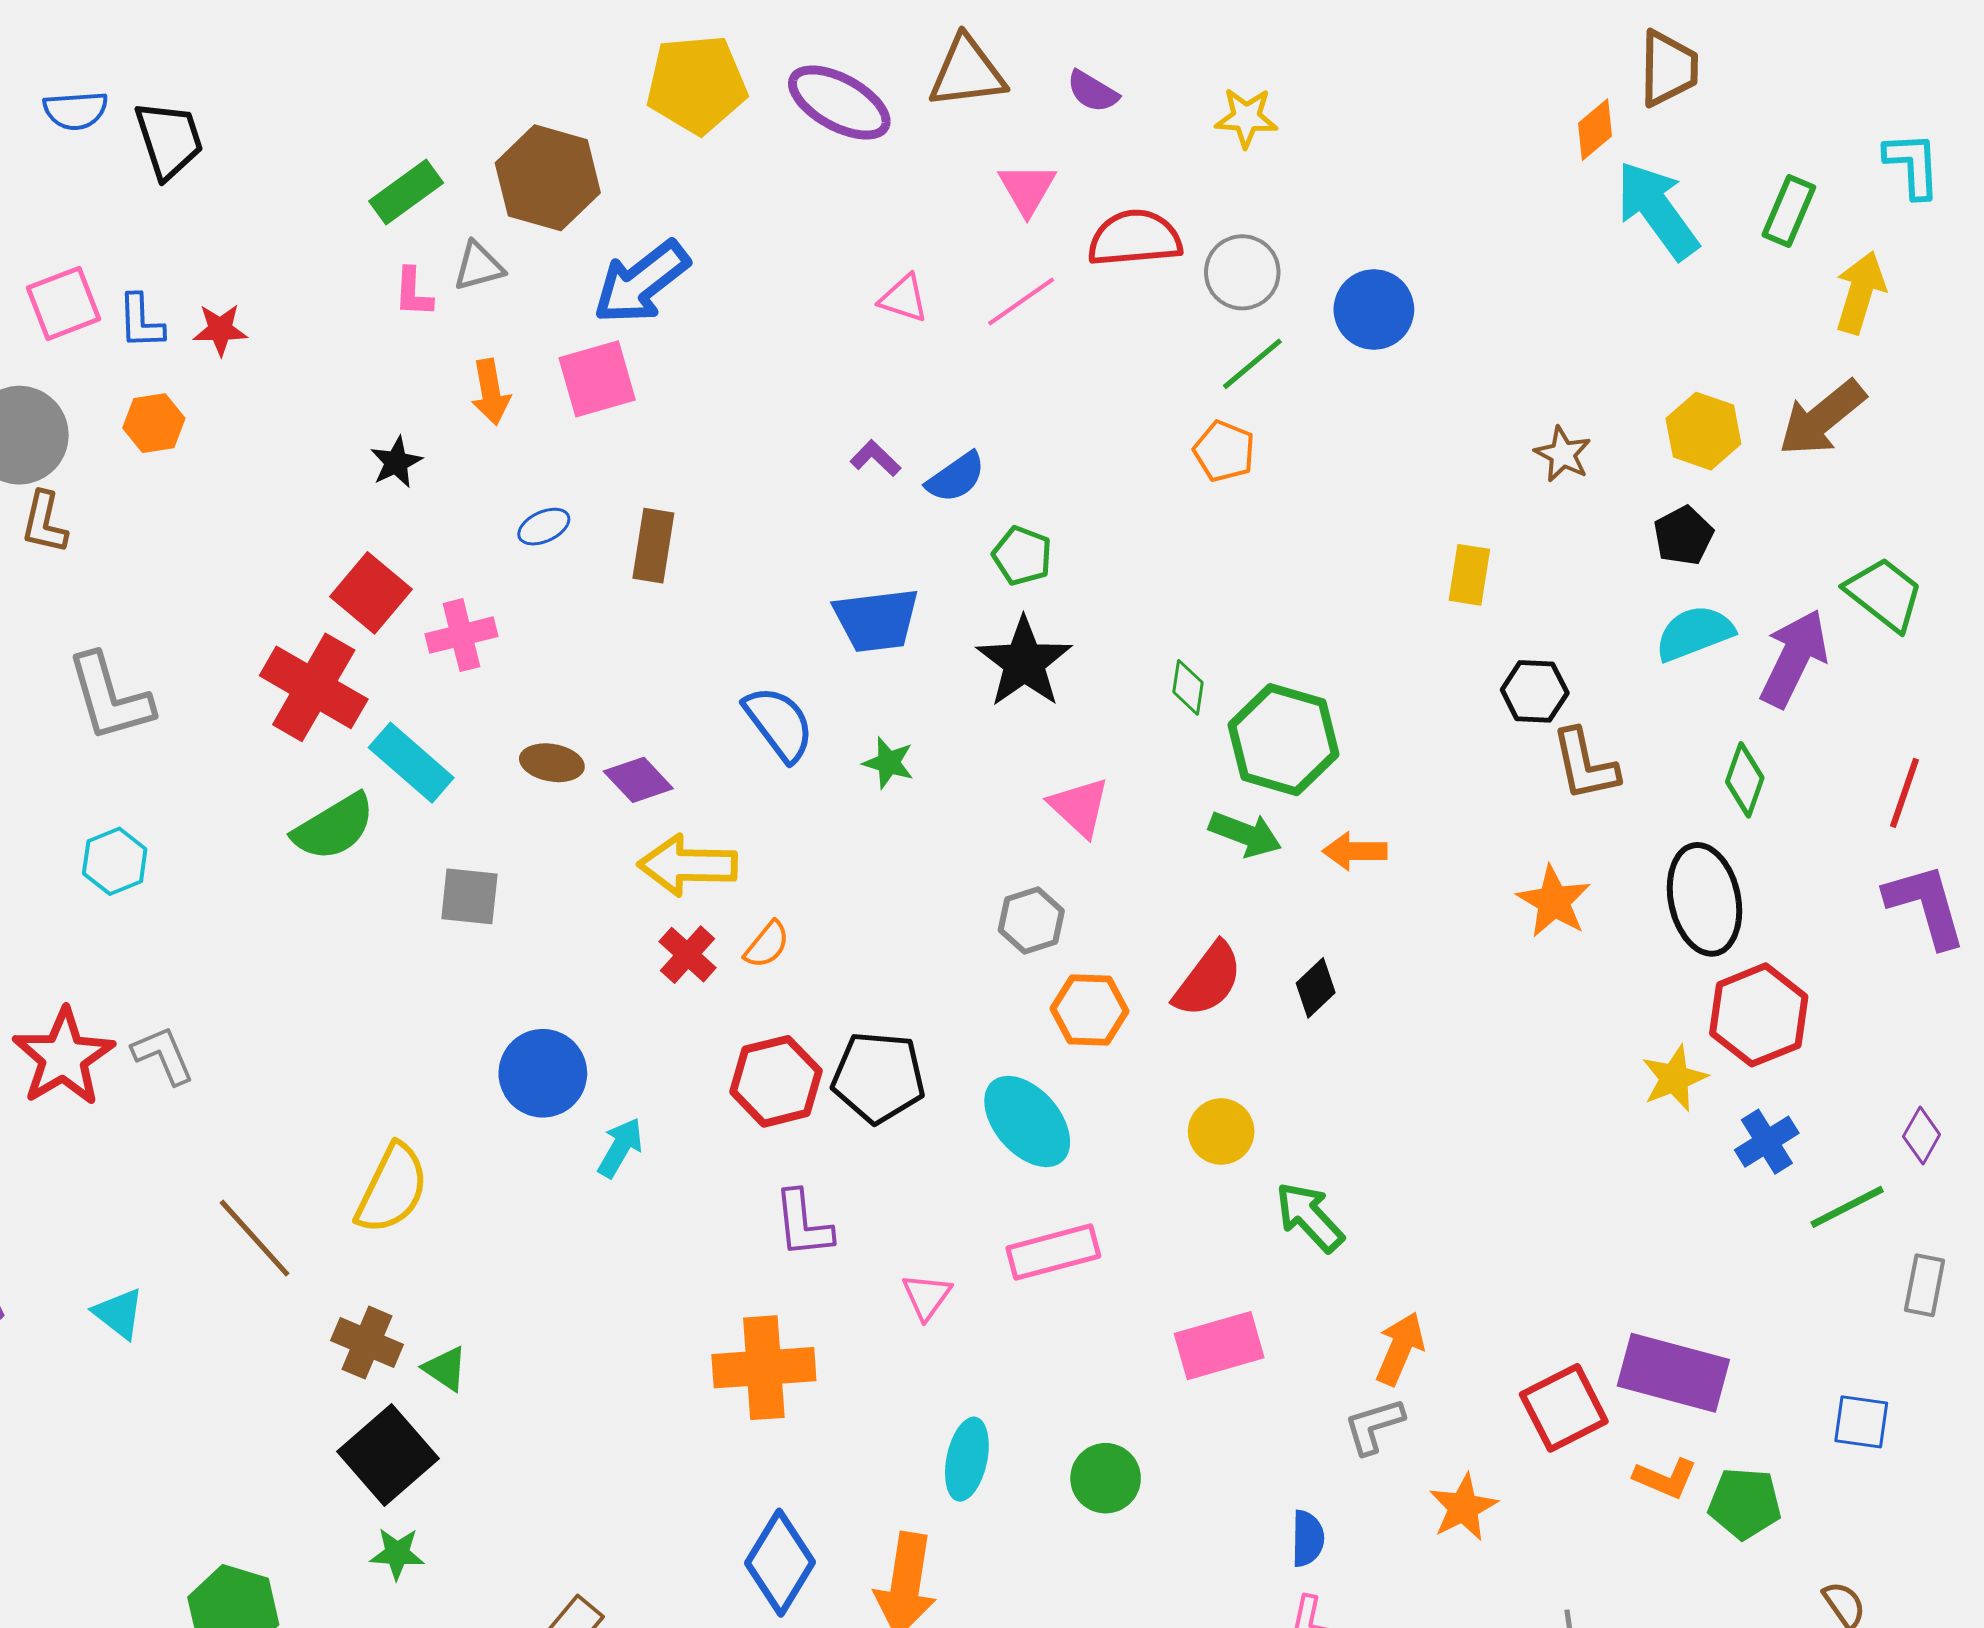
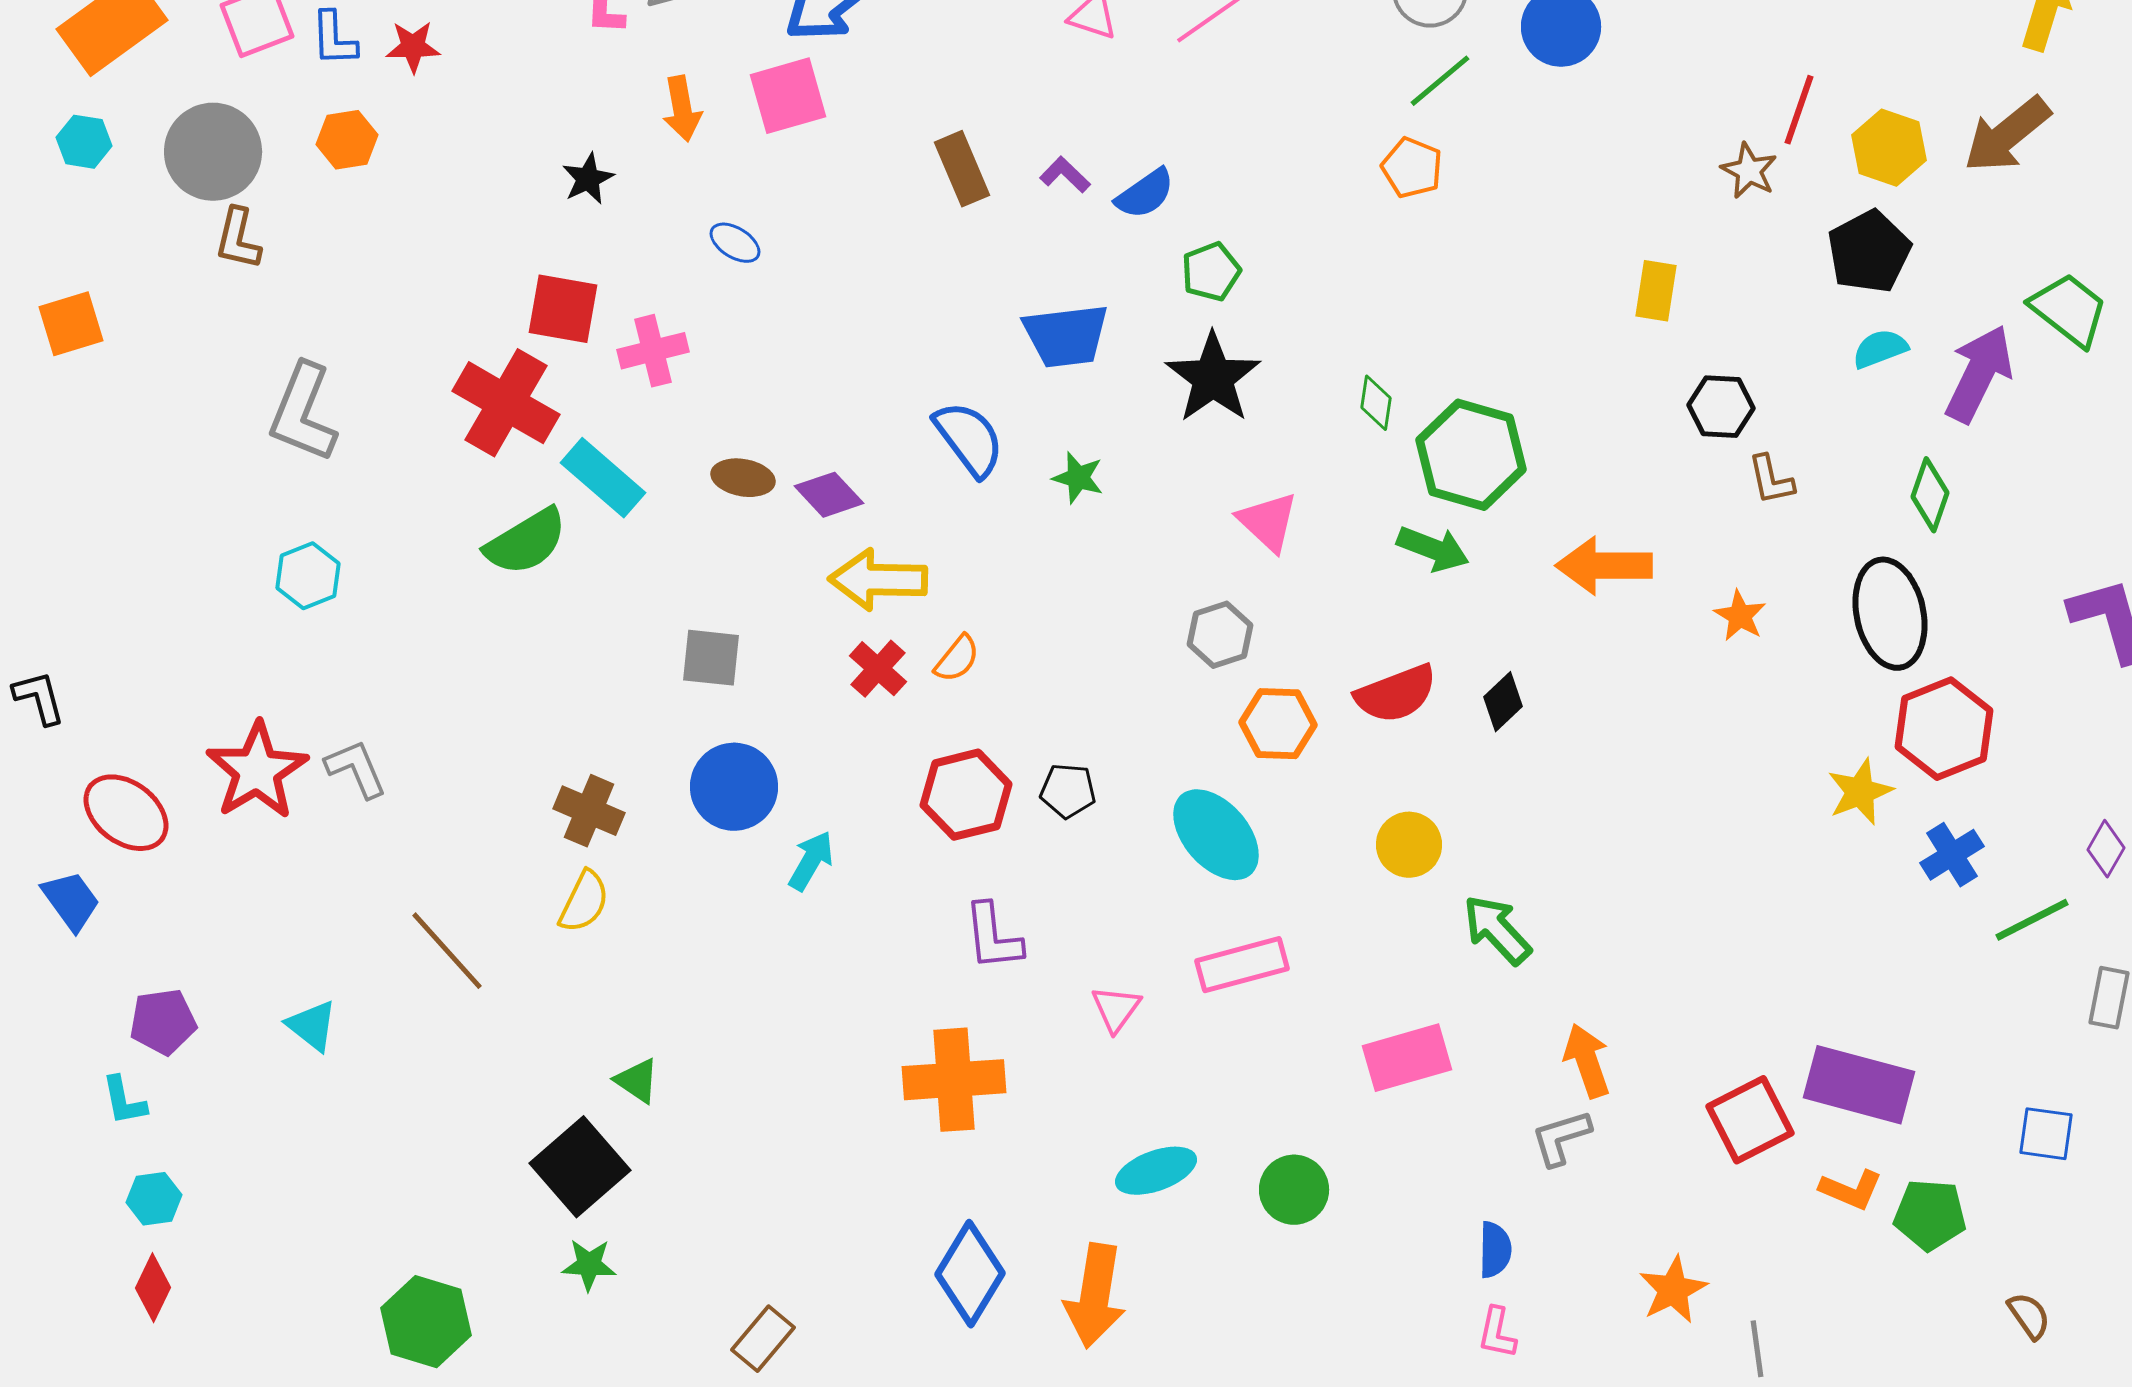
blue ellipse: (544, 527) -> (735, 243), turned 57
black pentagon: (1683, 536) -> (1869, 252), size x1.4
brown rectangle: (653, 546) -> (962, 169), moved, turned -32
green pentagon: (1022, 556) -> (1211, 272), turned 30
red square: (371, 593) -> (563, 309), turned -30
cyan semicircle: (1694, 633) -> (1880, 349), size x0.7
gray L-shape: (110, 697) -> (303, 413), turned 38
brown L-shape: (1585, 765) -> (1771, 480), size x0.7
red line: (1904, 793) -> (1799, 110), moved
orange arrow: (1355, 851) -> (1604, 566), moved, size x1.5
gray square: (469, 896) -> (711, 658), moved
orange star: (1554, 901) -> (1740, 616), size x0.7
red semicircle: (1208, 980) -> (1396, 694), turned 32
black pentagon: (878, 1077) -> (1068, 791), size x0.6
yellow semicircle: (392, 1189) -> (584, 902), size x0.7
brown cross: (367, 1343) -> (589, 811), moved
orange arrow: (1400, 1349) -> (1587, 1061), turned -42
cyan ellipse: (967, 1459) -> (1156, 1171), turned 58
orange star: (1463, 1507) -> (1673, 1290), moved

